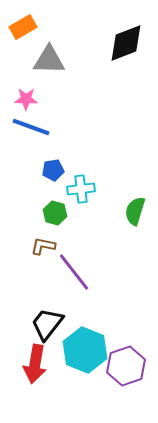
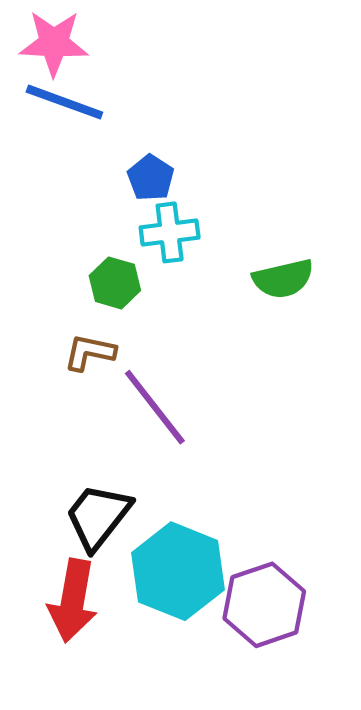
pink star: (26, 99) -> (54, 43), size x1.4
blue pentagon: (53, 170) -> (151, 178), moved, turned -30
green semicircle: (135, 211) -> (283, 279), turned -120

